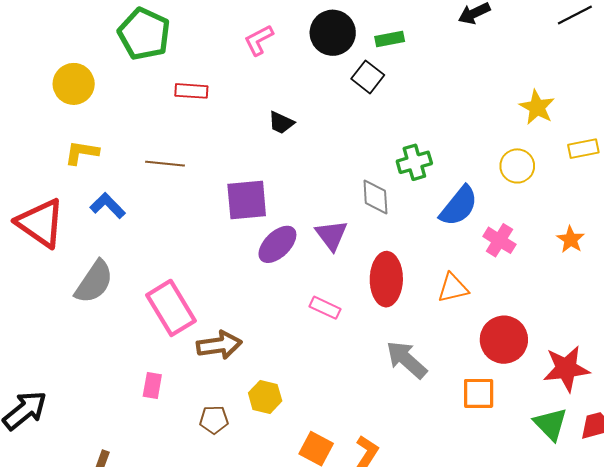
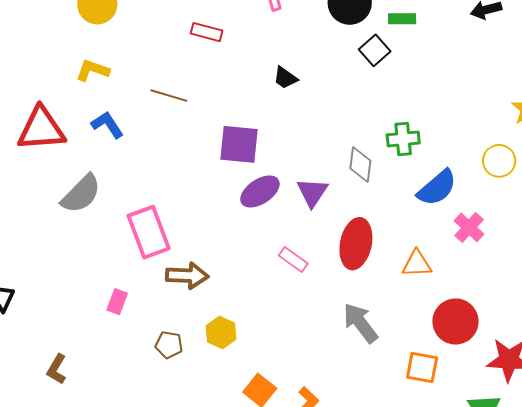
red triangle: (41, 223) -> (41, 129), turned -50

